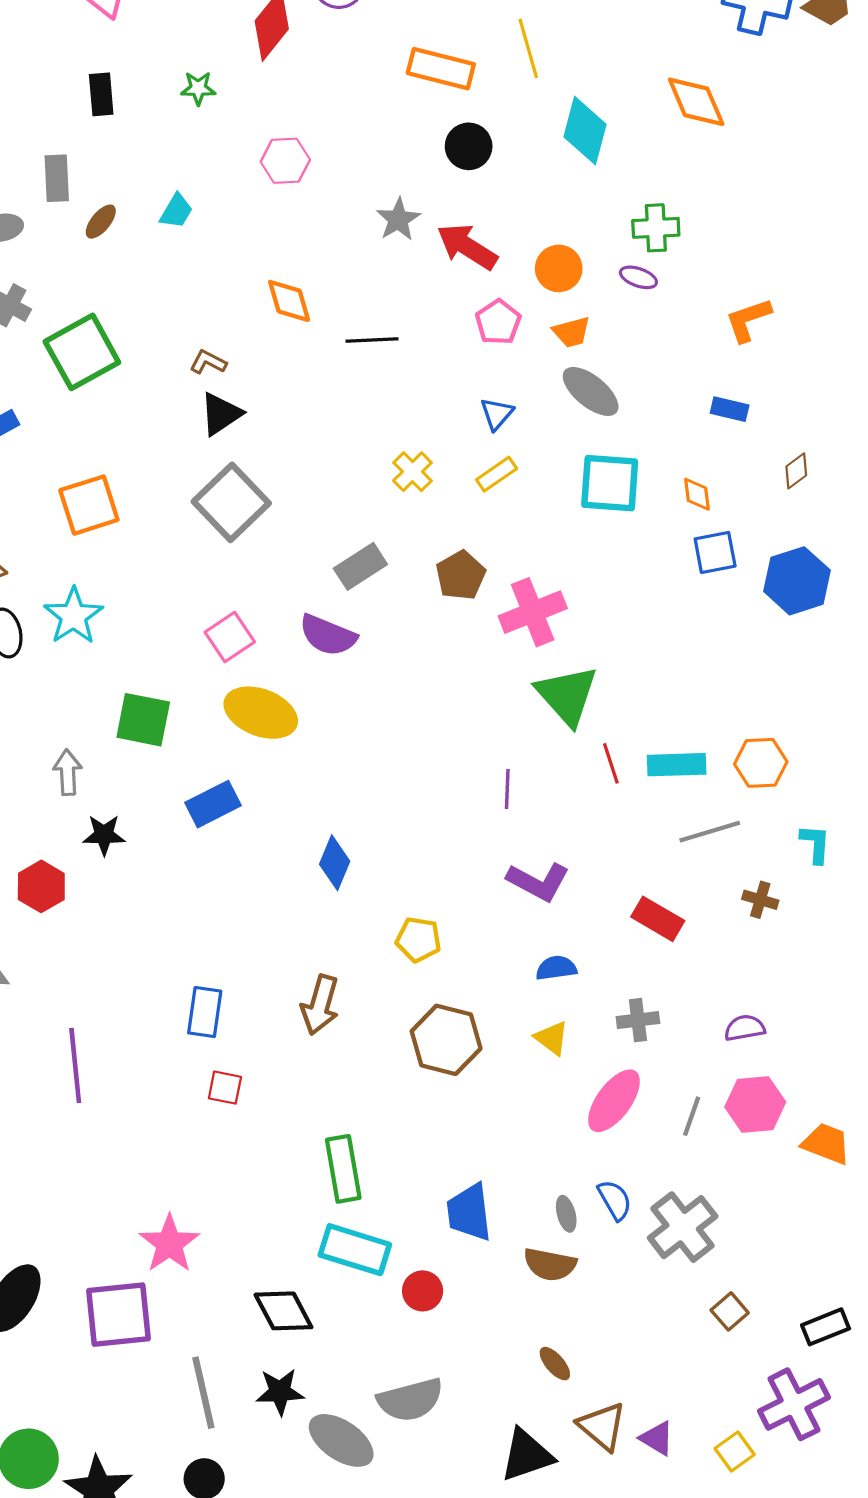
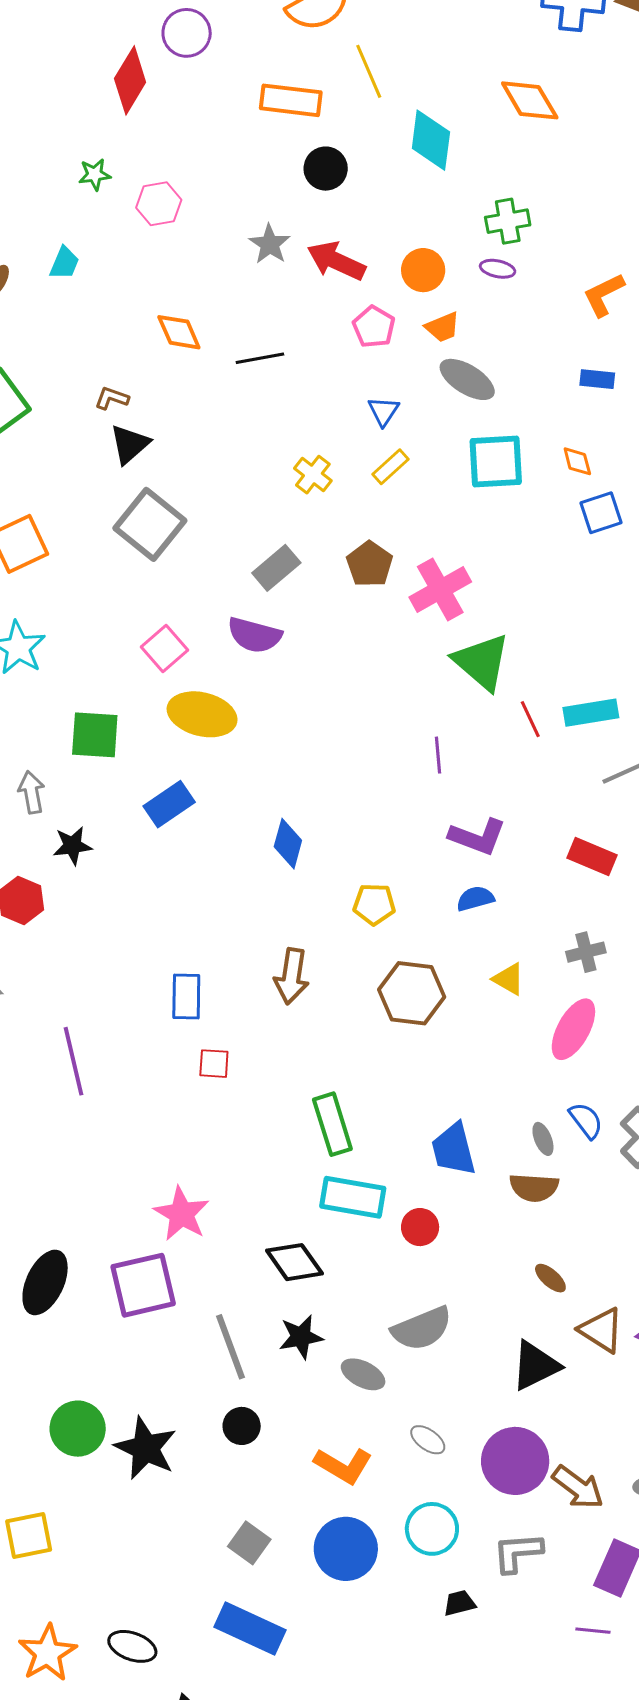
green star: (198, 88) -> (95, 175), moved
blue semicircle: (556, 968) -> (475, 899), moved
gray ellipse: (341, 1440) -> (363, 1374), size x0.7

